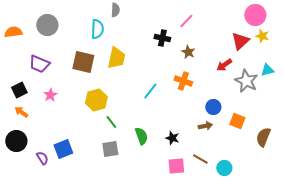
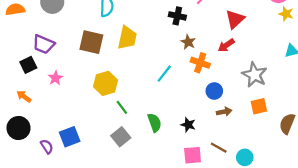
red triangle: (240, 41) -> (235, 19), moved
brown star: (188, 52) -> (188, 42), moved
red arrow: (224, 65) -> (226, 45), moved
gray star: (246, 81) -> (255, 75), moved
black square: (19, 90) -> (28, 65), moved
blue circle: (213, 107) -> (214, 91), moved
orange square: (237, 121) -> (259, 106), turned -35
gray square: (110, 149) -> (121, 137), turned -30

